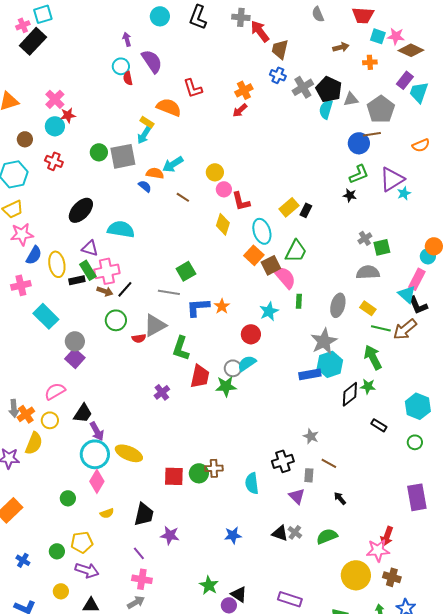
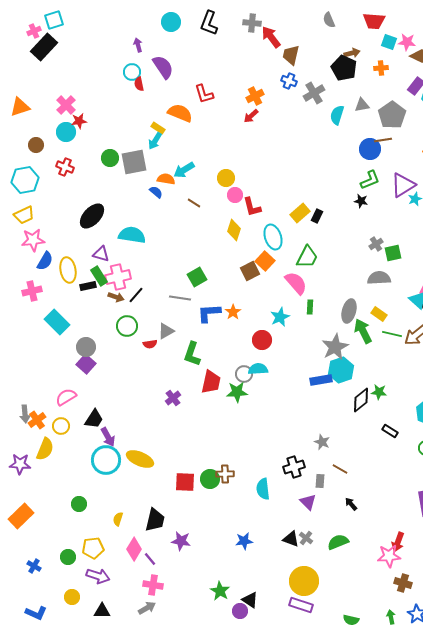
black pentagon: (329, 89) -> (344, 68), moved
brown square: (271, 265) -> (250, 271), moved
gray triangle: (155, 325) -> (166, 331), size x0.7
green arrow: (373, 357) -> (363, 331), moved
cyan semicircle: (247, 363) -> (258, 369), turned 30
pink diamond: (97, 481) -> (134, 549), moved
yellow semicircle: (107, 513) -> (118, 519), turned 128
yellow circle: (356, 575) -> (304, 581), moved

